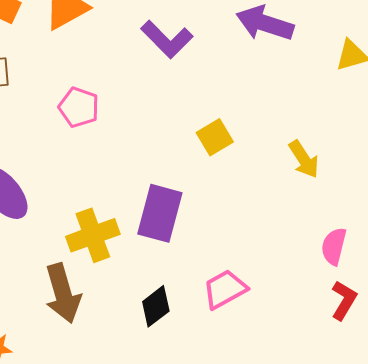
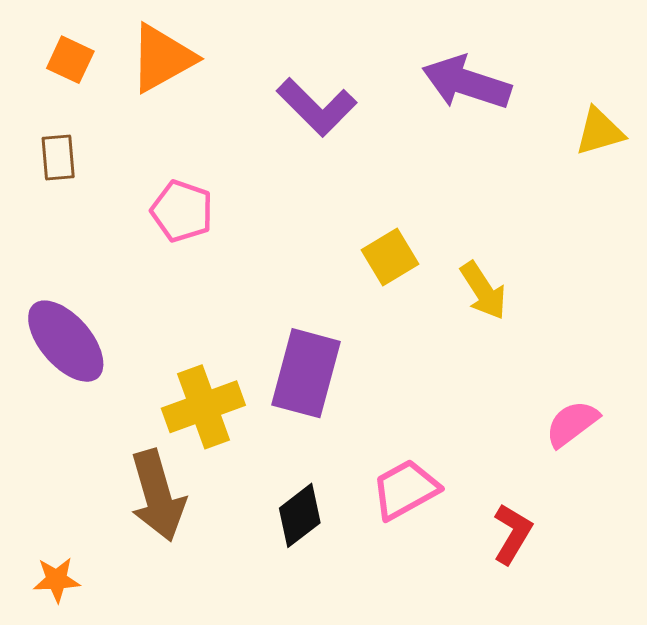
yellow arrow: (304, 159) -> (483, 291), moved
pink semicircle: (334, 246) -> (572, 424), turned 39
red L-shape: (344, 300) -> (512, 534), moved

